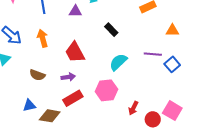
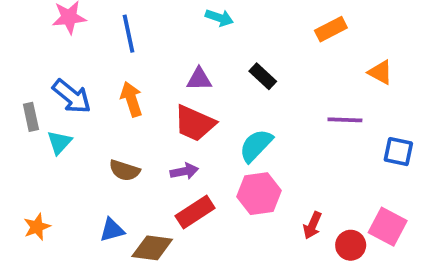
purple triangle: (75, 11) -> (199, 79), moved
orange triangle: (172, 30) -> (380, 72), turned 32
red trapezoid: (75, 52) -> (195, 123), turned -35
cyan semicircle: (118, 62) -> (256, 145), moved
blue square: (172, 64) -> (398, 152), moved, turned -35

